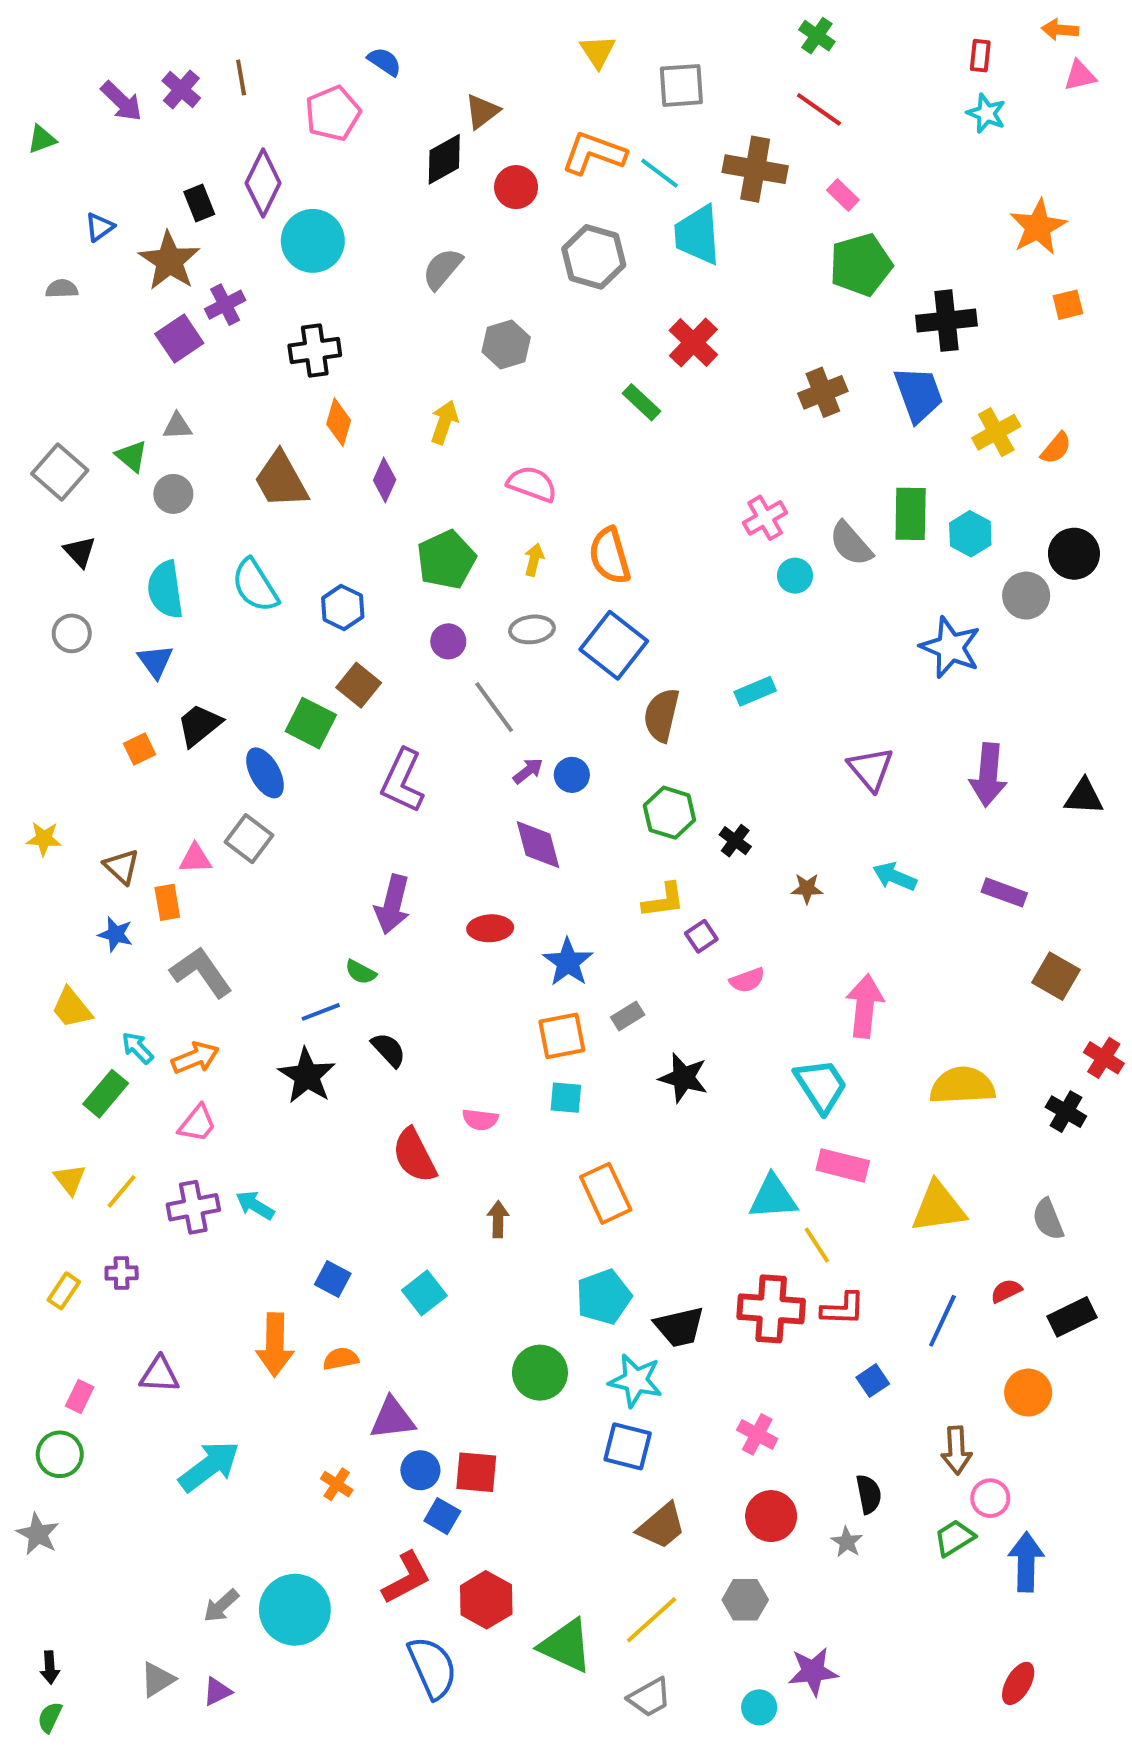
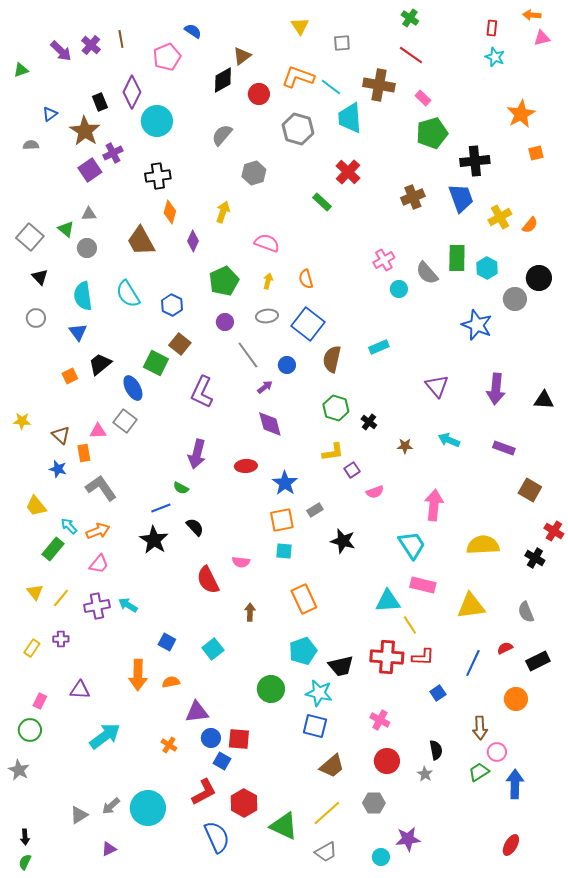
gray square: (681, 85) -> (342, 43), size x0.7
orange semicircle: (610, 556) -> (306, 279), size x0.7
blue circle: (572, 775) -> (287, 365), moved
gray triangle: (157, 1679) -> (79, 815), moved

